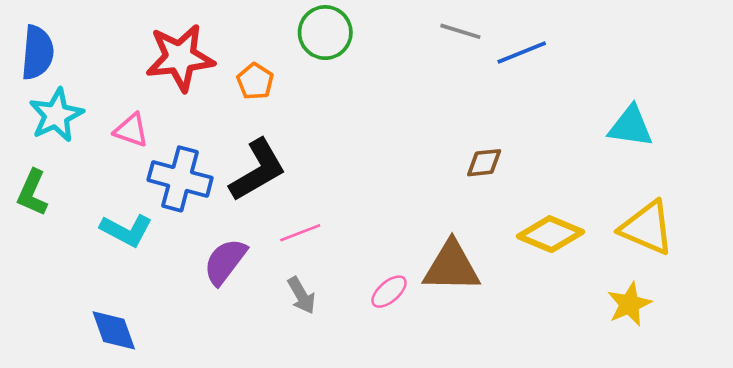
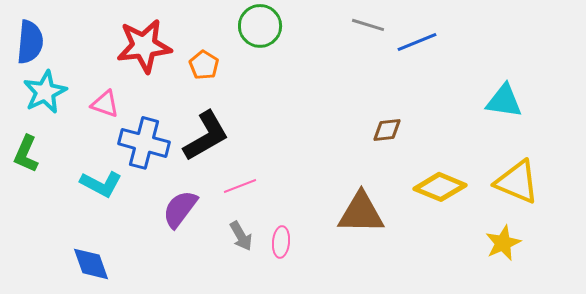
pink ellipse: (389, 292) -> (281, 242), moved, turned -44

